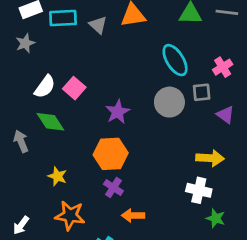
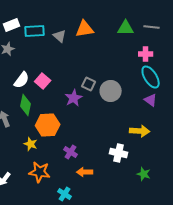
cyan ellipse: (175, 60) -> (151, 77), moved
pink cross: (223, 67) -> (146, 54), moved, turned 32
gray square: (202, 92) -> (89, 84), moved, turned 32
green diamond: (50, 122) -> (26, 105), turned 45
orange hexagon: (111, 154) -> (48, 125), moved
white cross: (199, 190) -> (119, 153), moved

